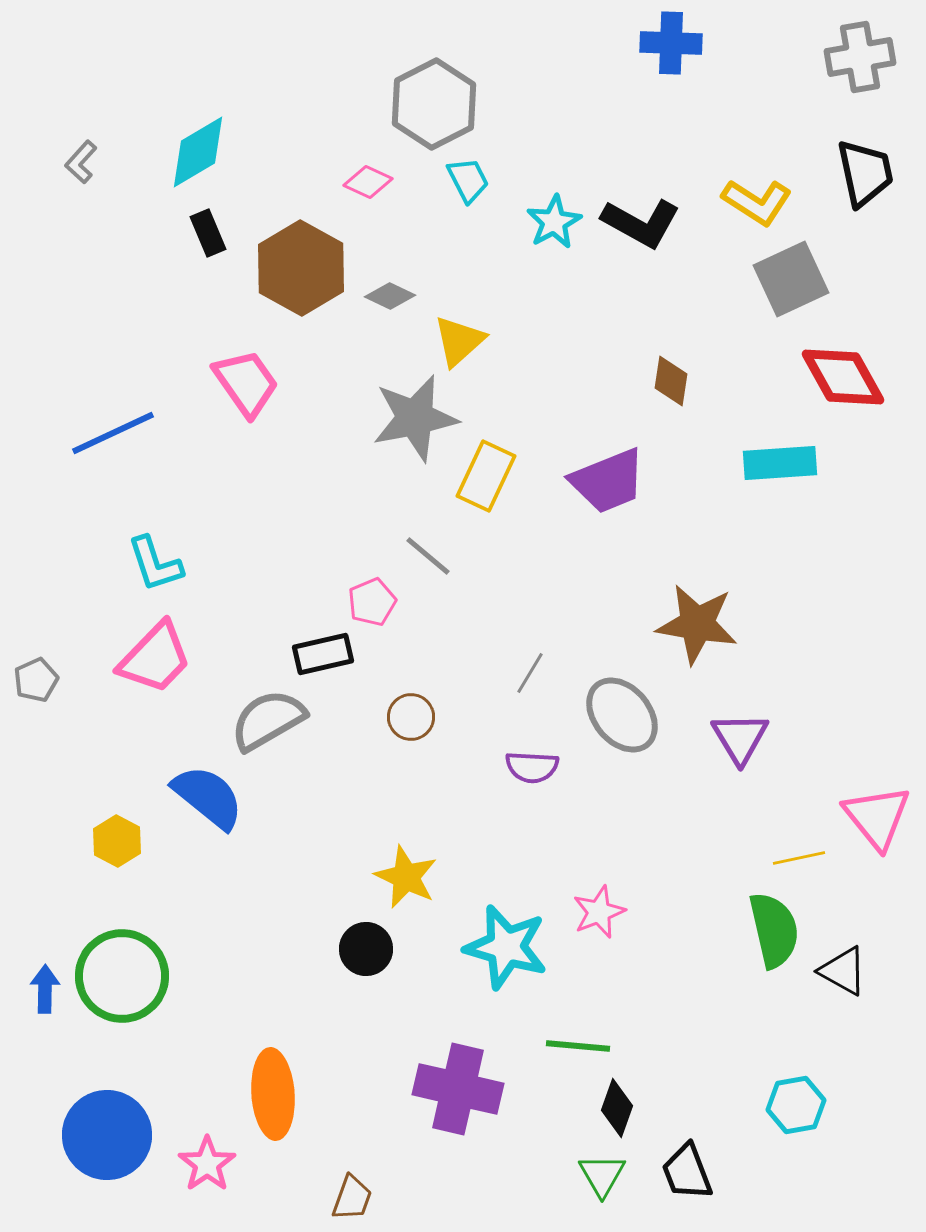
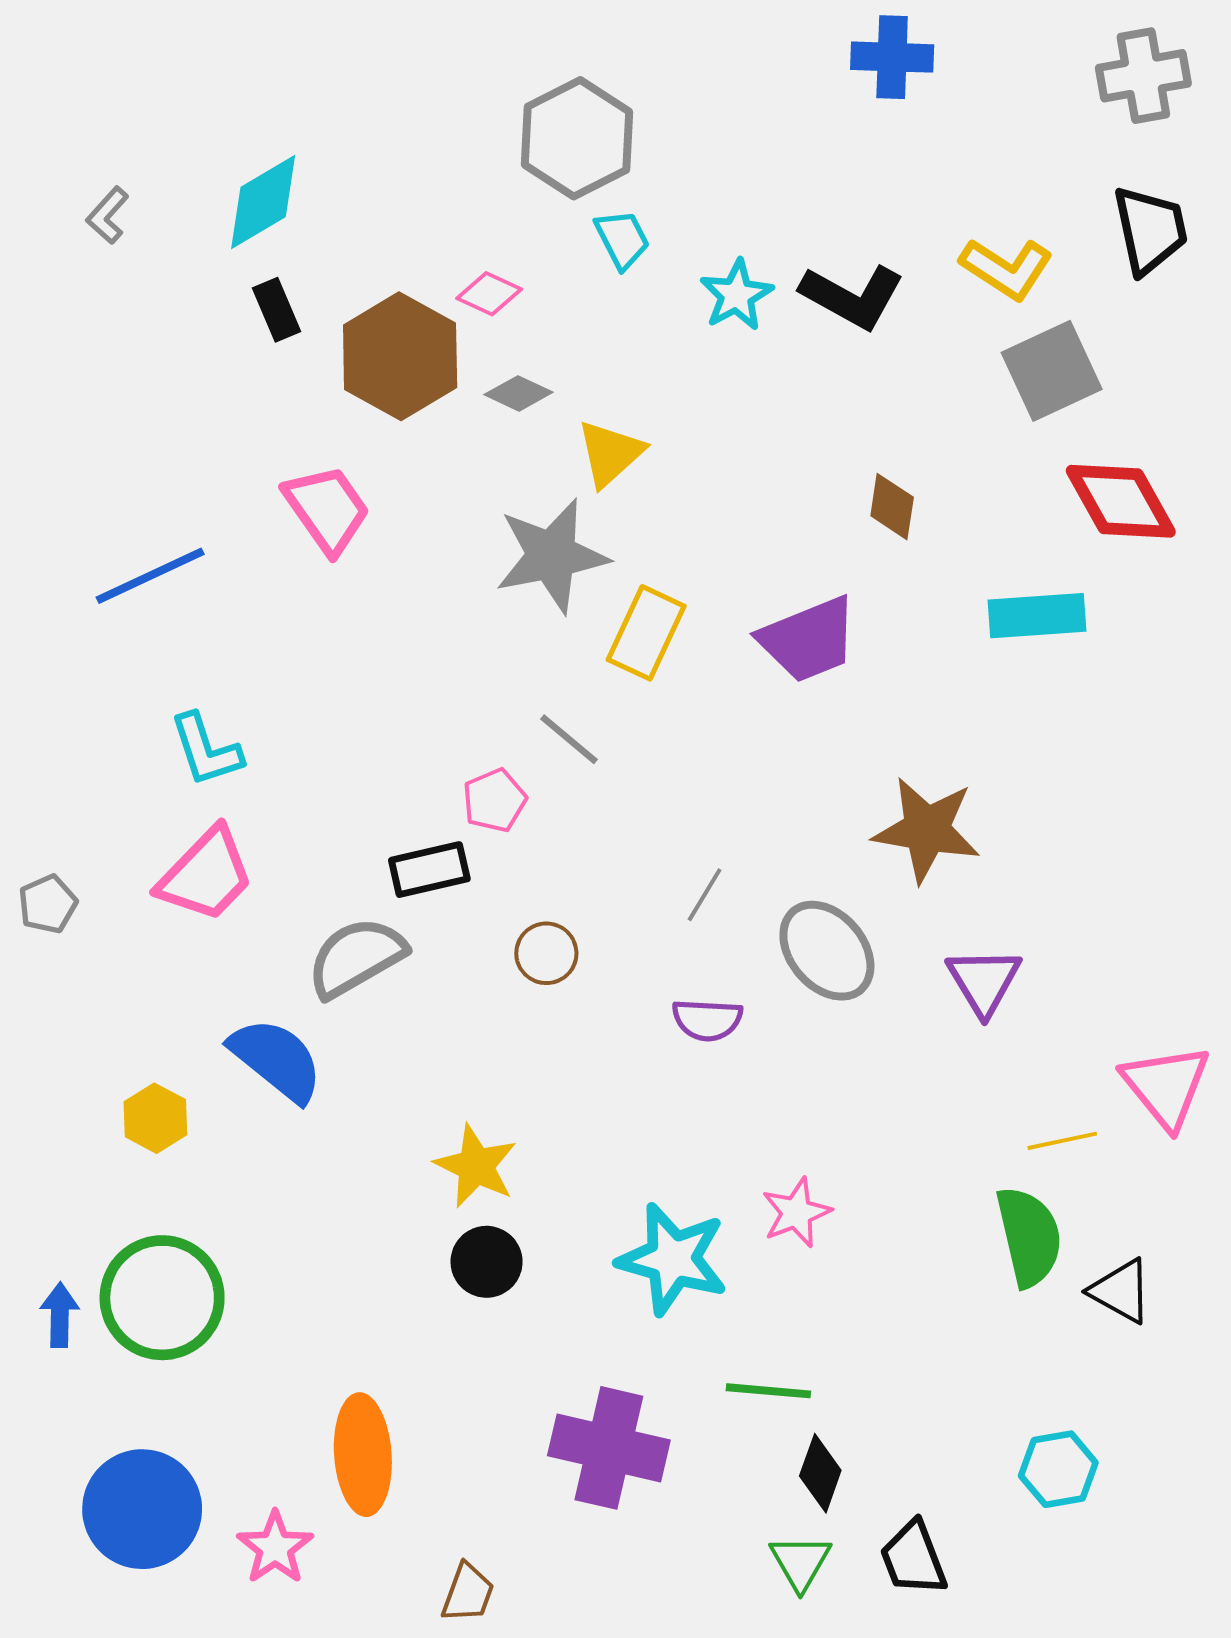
pink diamond: (368, 182) -> (489, 294), moved
yellow star: (406, 877) -> (476, 1166), moved

